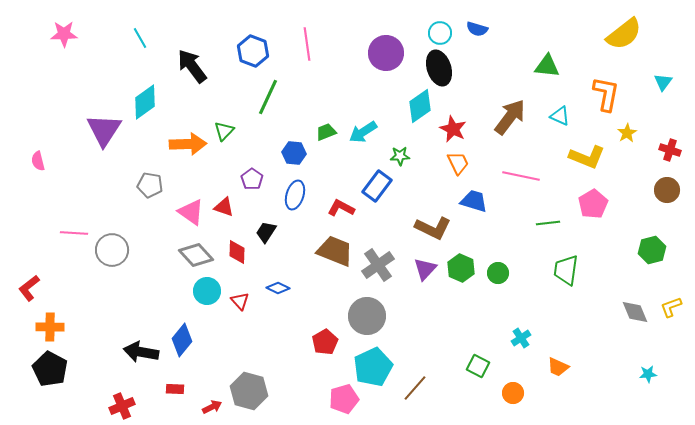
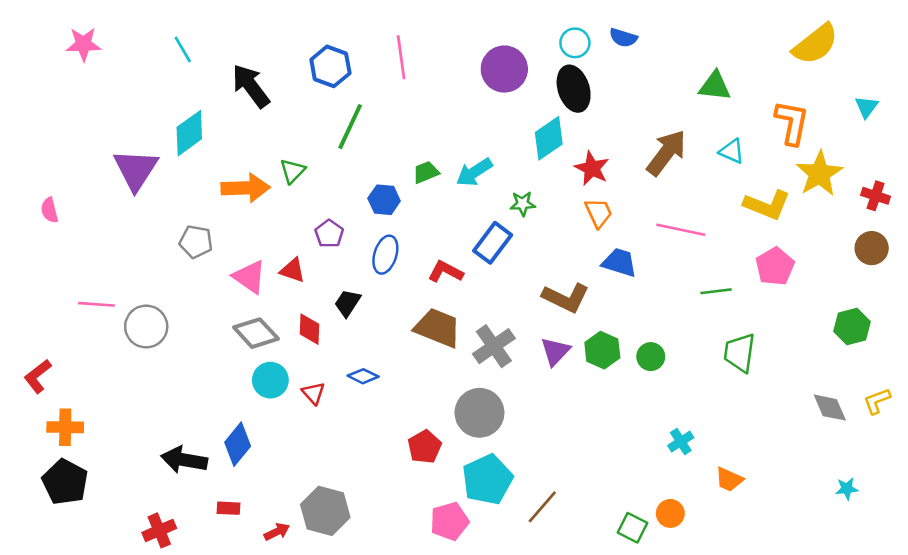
yellow star: (627, 133) -> (819, 174), size x1.8
green square: (478, 366) -> (632, 528), moved

